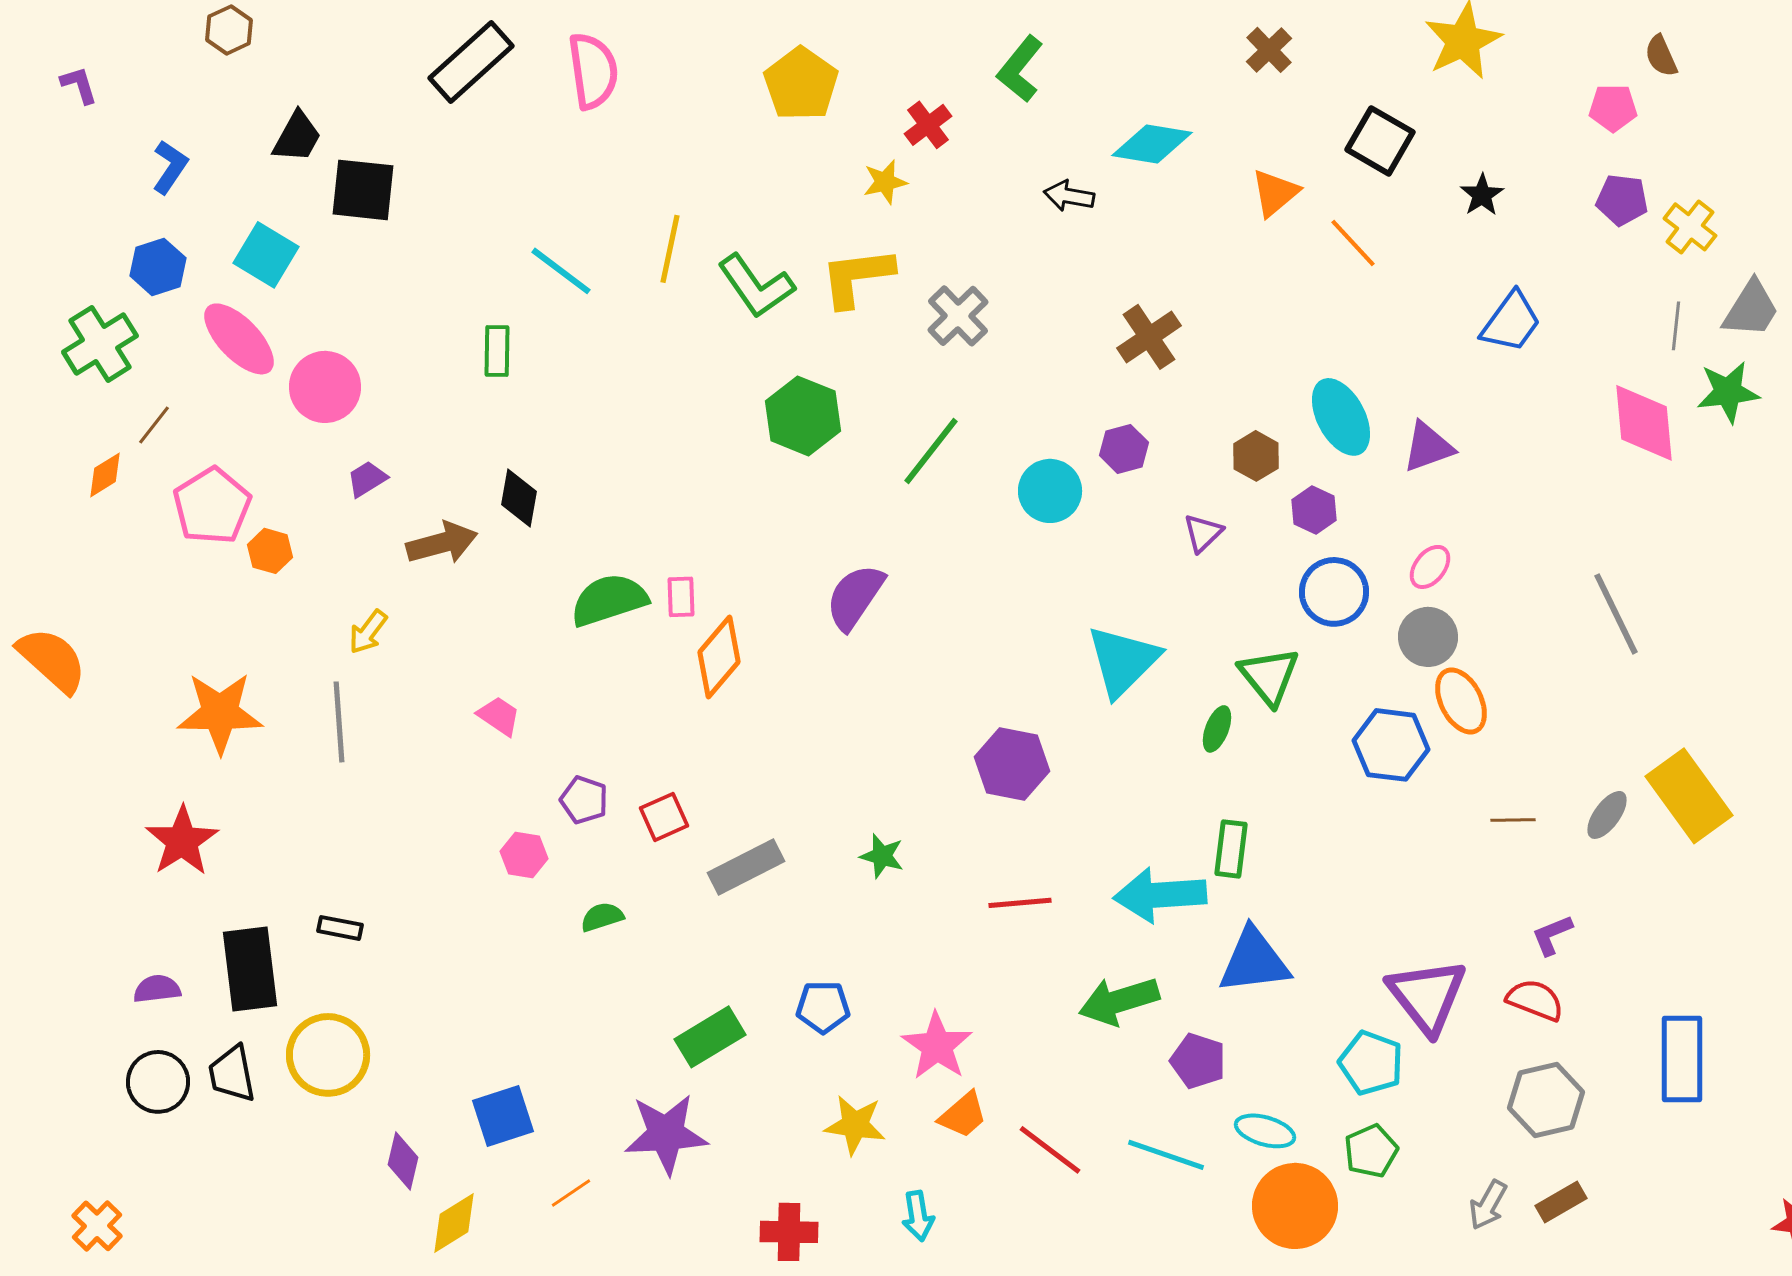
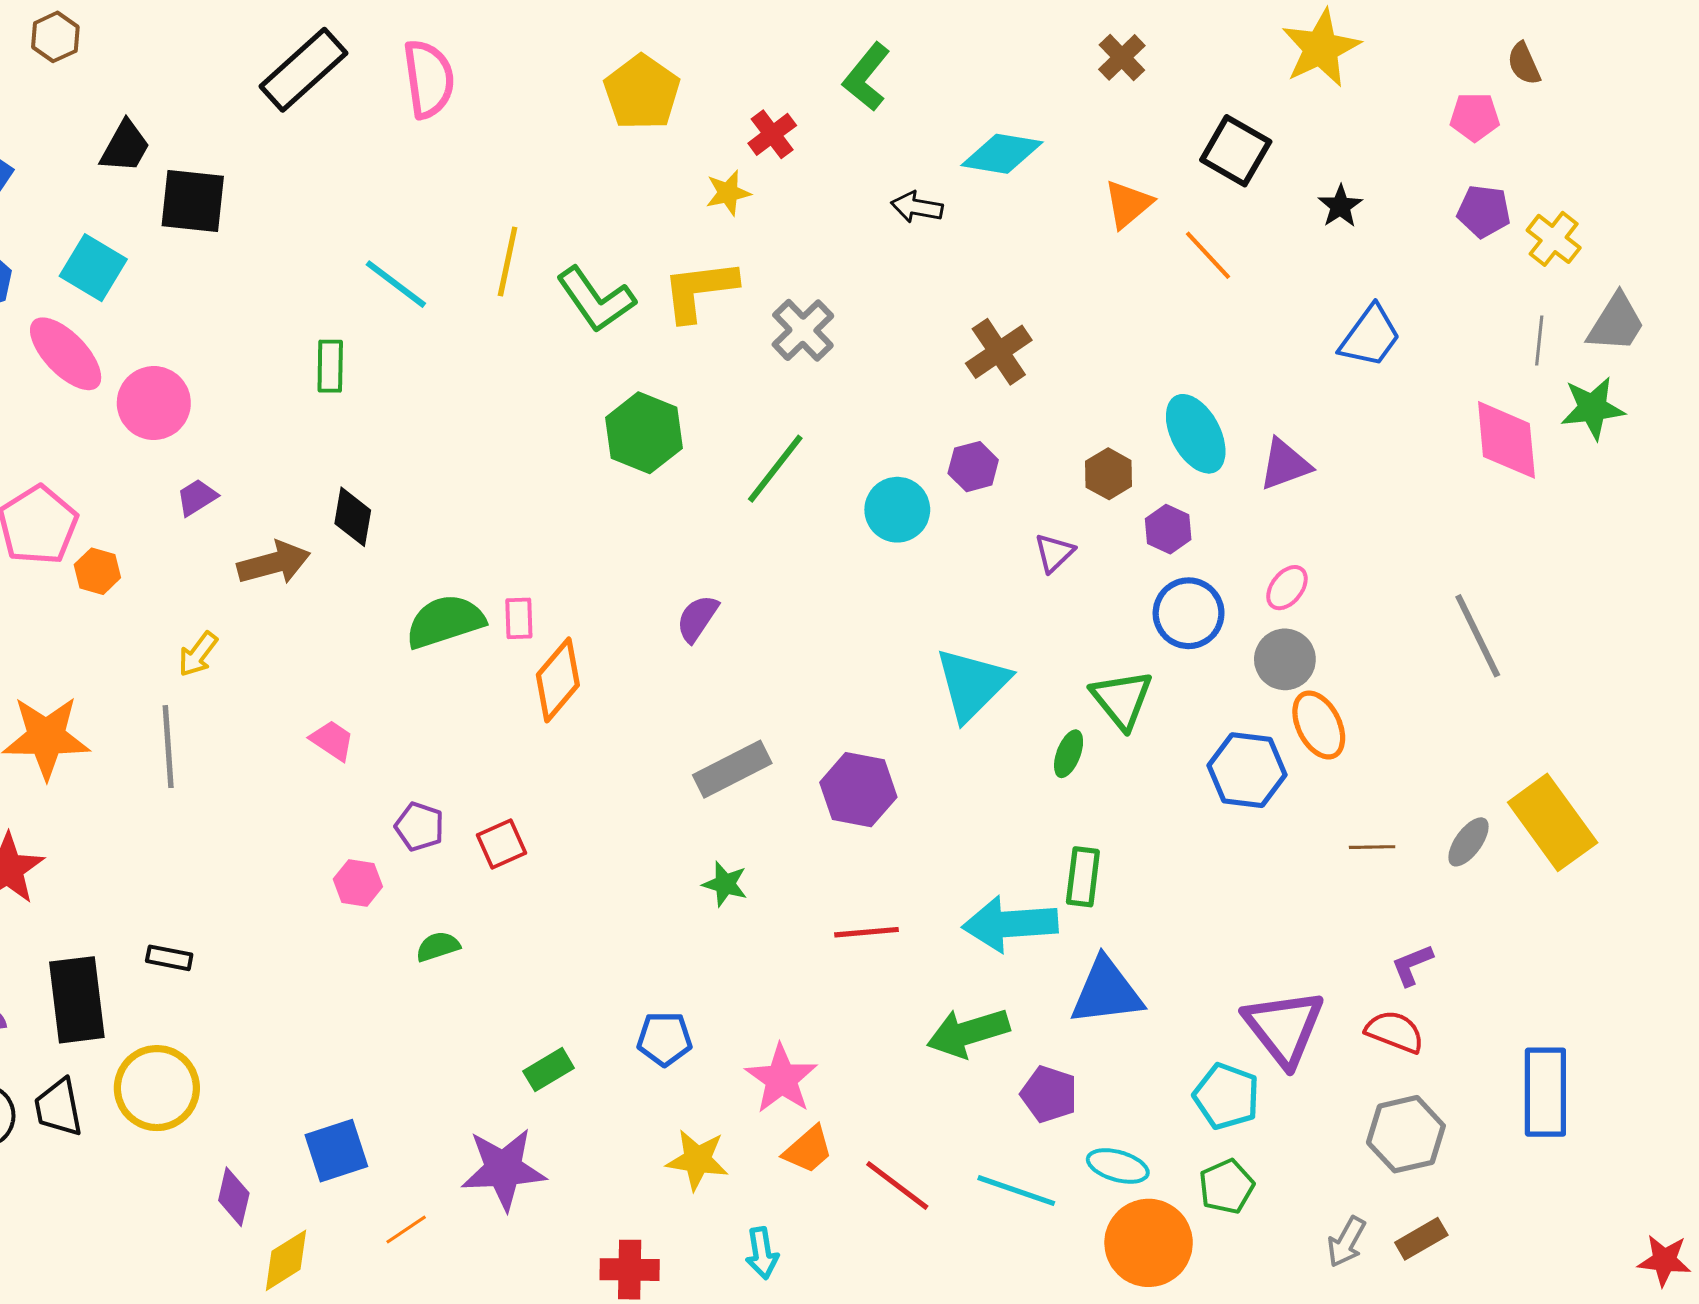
purple semicircle: (855, 597) -> (697, 618), size x0.7
gray rectangle: (746, 867) -> (732, 769), moved
green rectangle: (710, 1037) -> (549, 1070), size x0.7

